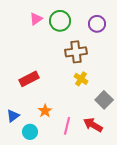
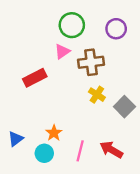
pink triangle: (36, 19) -> (62, 51), moved
red rectangle: (29, 79) -> (35, 78), moved
gray square: (104, 100) -> (124, 107), moved
cyan circle: (30, 132) -> (44, 153), moved

